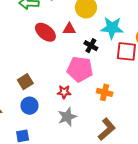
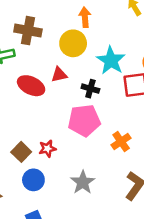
cyan star: (112, 28) -> (111, 61), turned -30
red star: (64, 92) -> (47, 149), moved
orange cross: (105, 92) -> (121, 142), turned -35

